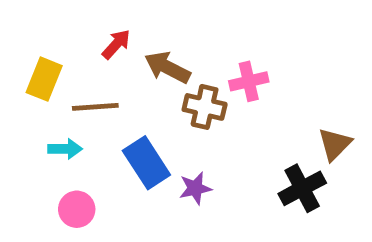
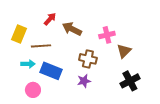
brown cross: (205, 107) -> (88, 59), moved
brown triangle: (335, 144) -> (124, 51), moved
blue rectangle: (146, 163) -> (51, 71), moved, turned -35

